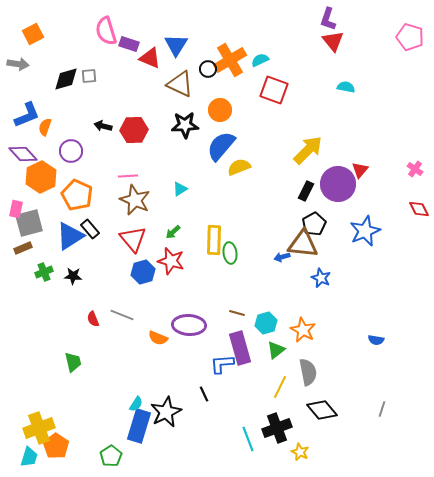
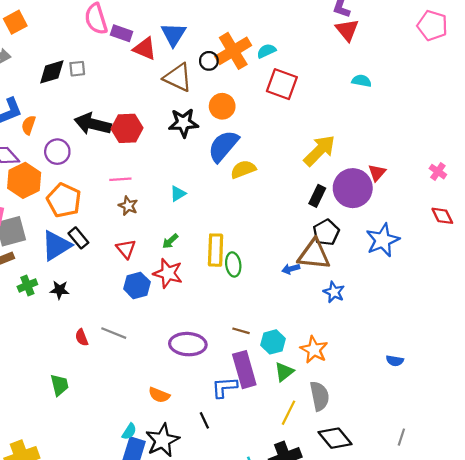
black arrow: (103, 126) -> (93, 124), size x1.8
brown star: (135, 200) -> (128, 206), size x0.6
red triangle: (133, 239) -> (126, 249), size x0.7
orange semicircle: (158, 338) -> (159, 395), moved

